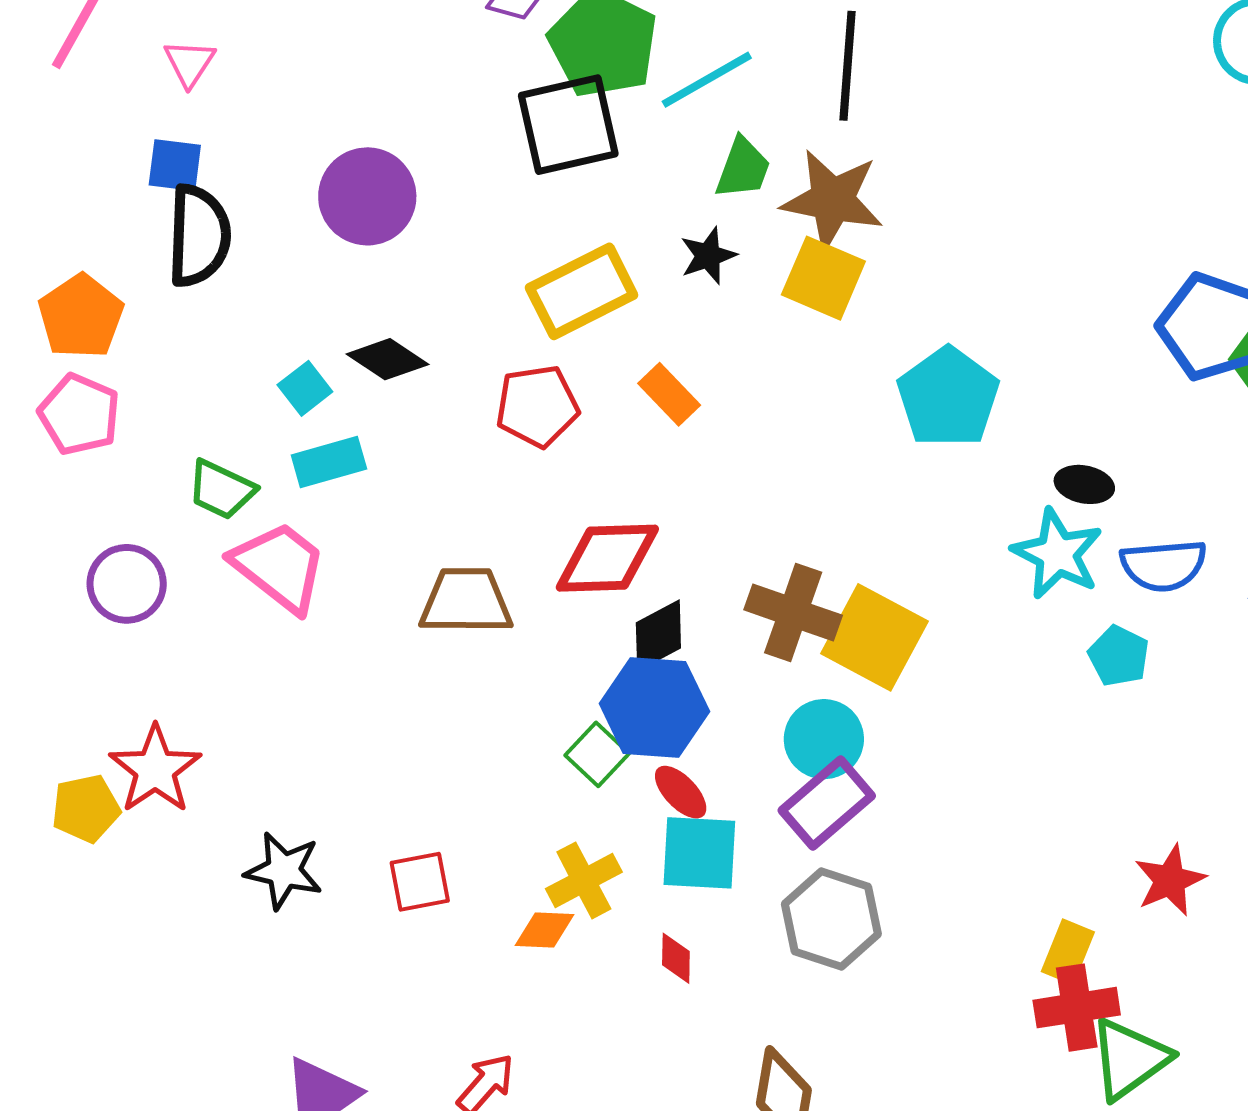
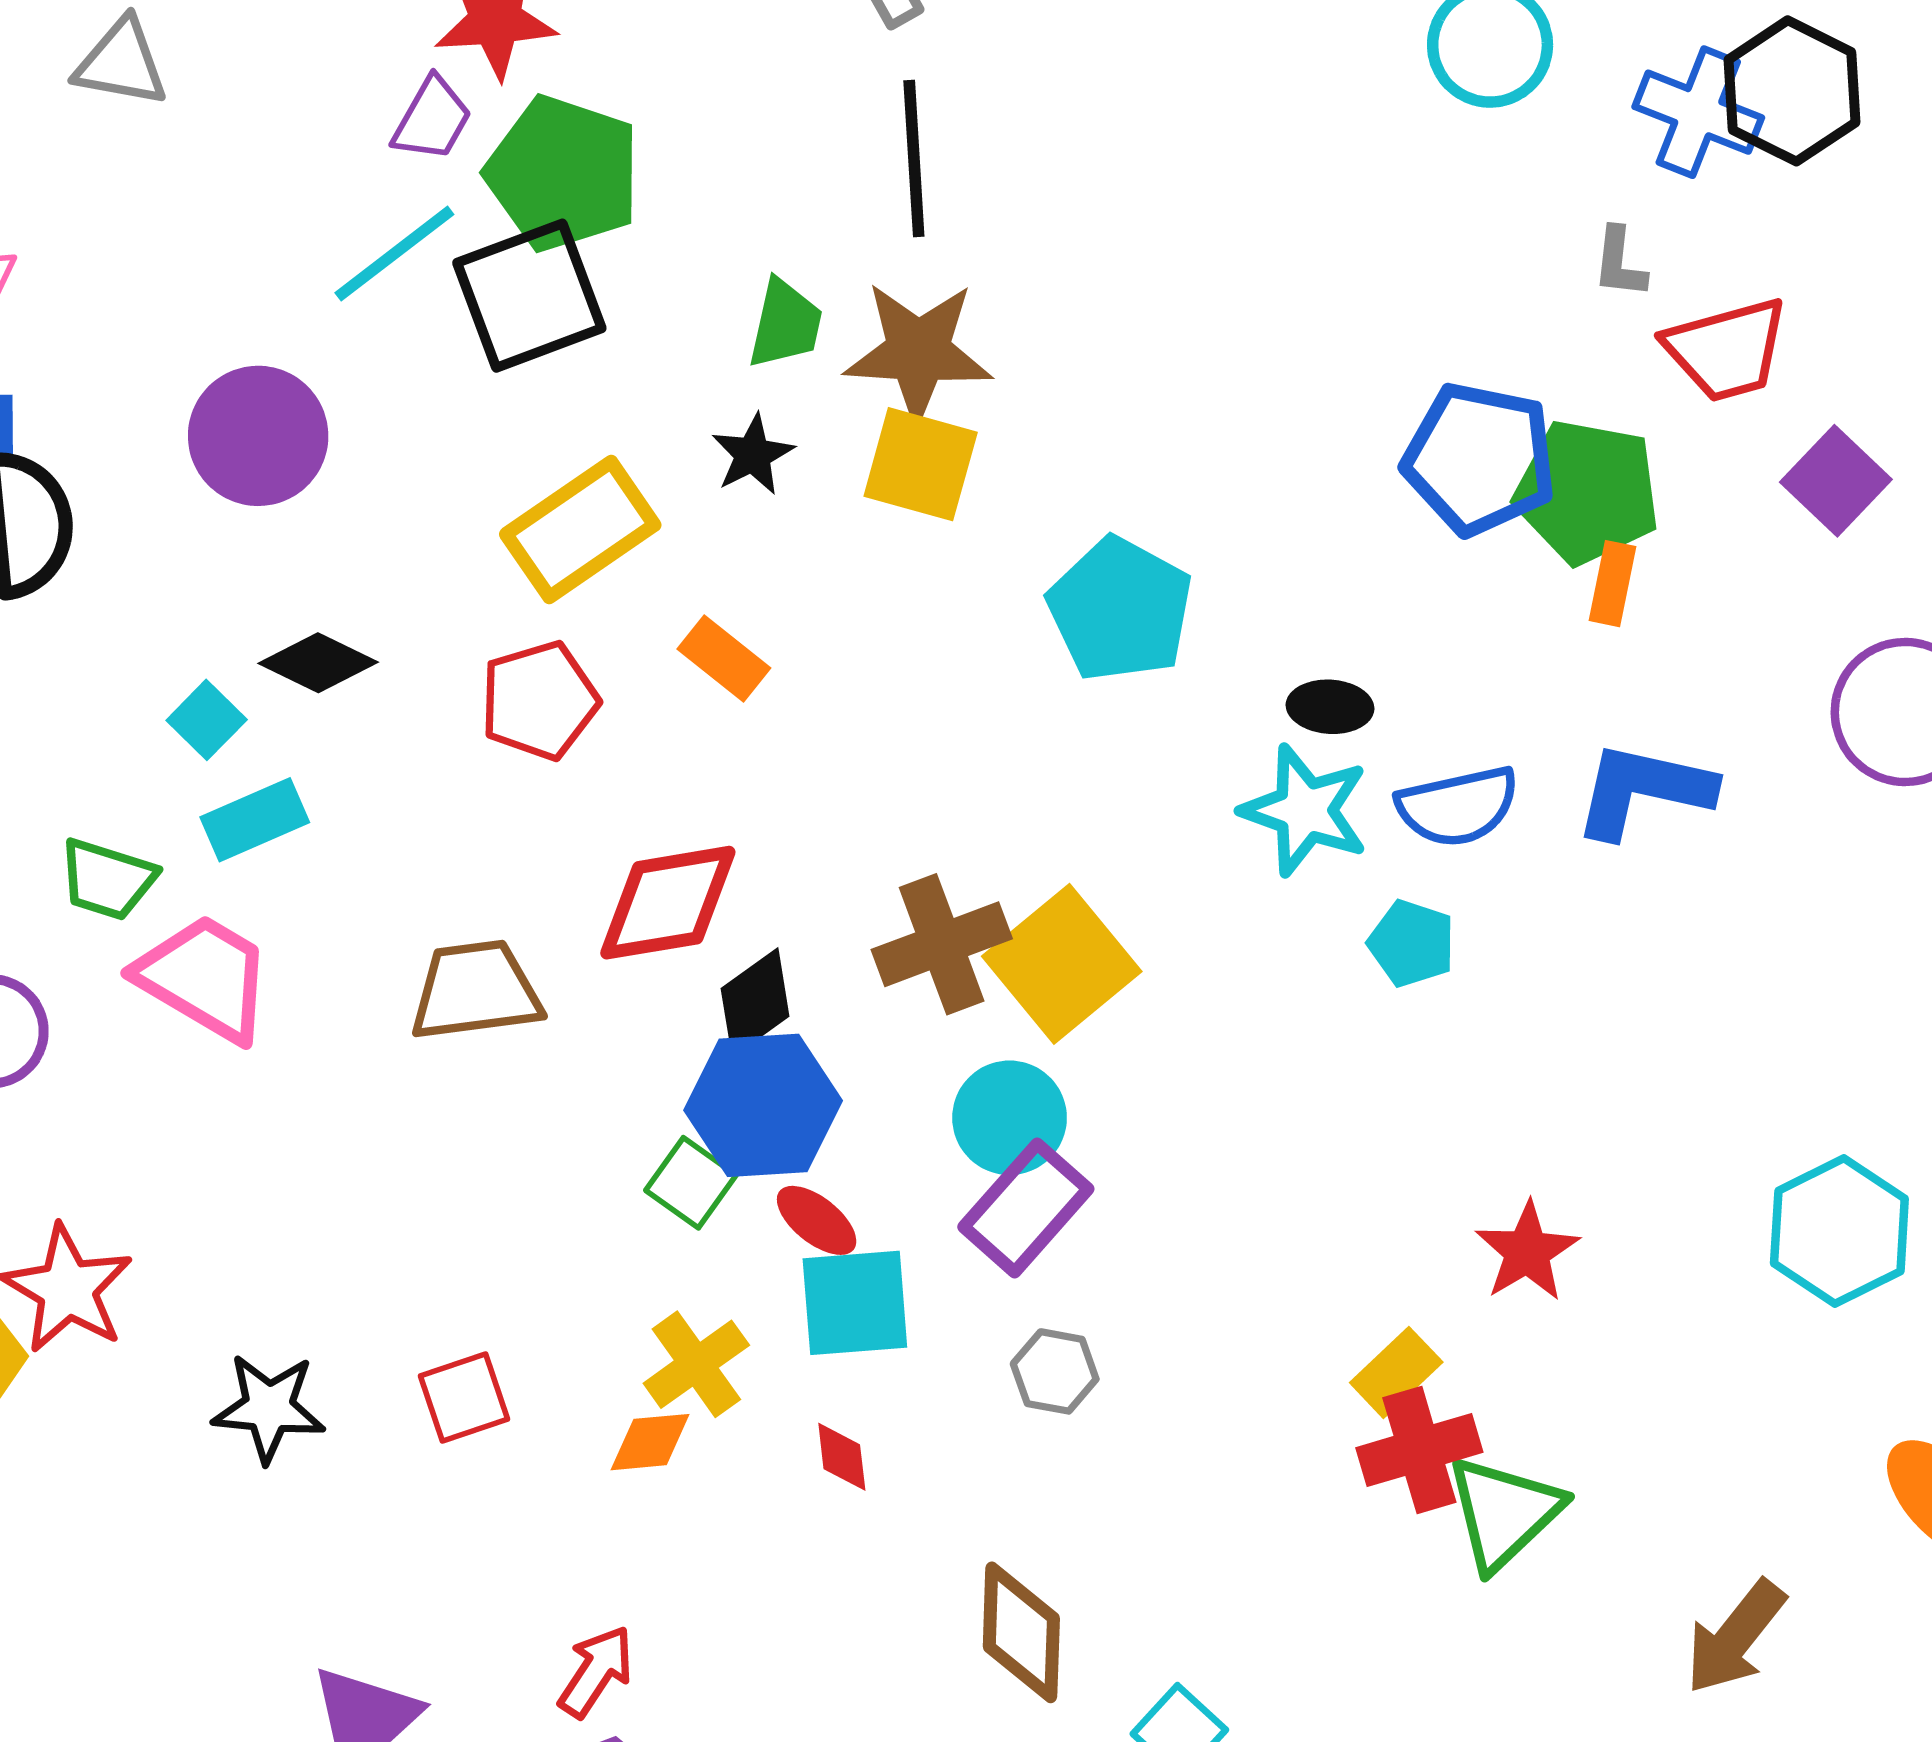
cyan line: (707, 80) -> (394, 254), moved
brown cross: (793, 613) -> (942, 944), turned -32
yellow square: (874, 637) -> (1062, 964), turned 30
gray hexagon: (831, 919) -> (1055, 1371), size x0.6
yellow rectangle: (1068, 952) -> (1396, 1372), turned 32

